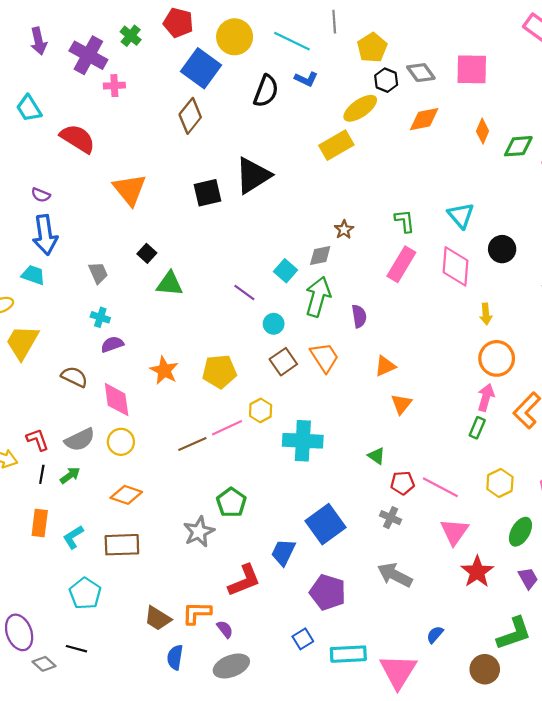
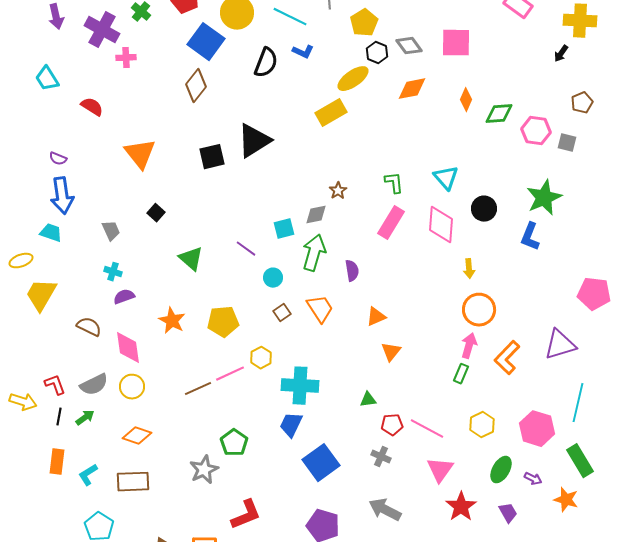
red semicircle: (78, 139) -> (92, 107), size x0.7
cyan square: (285, 271) -> (284, 229), turned 35
green triangle: (170, 284) -> (191, 259), moved, turned 36
brown square: (283, 362) -> (282, 313), size x0.7
green triangle: (376, 456) -> (368, 400), turned -42
blue trapezoid: (283, 552) -> (291, 425), moved

